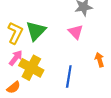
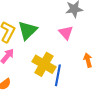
yellow cross: (31, 68) -> (44, 64), moved

